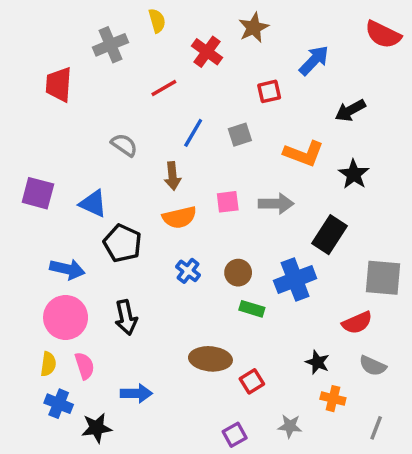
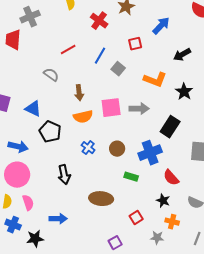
gray cross: (110, 45) -> (30, 17), moved
red line: (164, 88) -> (68, 50), moved
blue line: (193, 133) -> (100, 56), moved
gray square: (240, 135) -> (118, 69), turned -32
pink square: (228, 202) -> (111, 108), size x1.5
green rectangle: (252, 309) -> (131, 177), moved
black arrow: (126, 317) -> (64, 175), moved
red semicircle: (357, 323) -> (171, 178), moved, turned 72
red square: (252, 381) -> (136, 218), moved
gray star: (290, 426) -> (157, 238), moved

